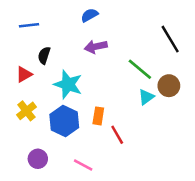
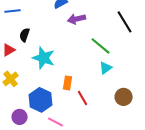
purple arrow: (96, 47) -> (77, 19), moved
brown circle: (169, 86) -> (124, 97), moved
blue hexagon: (64, 121) -> (41, 100), moved

